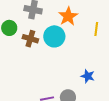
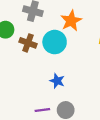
blue star: (88, 76) -> (57, 81), moved

